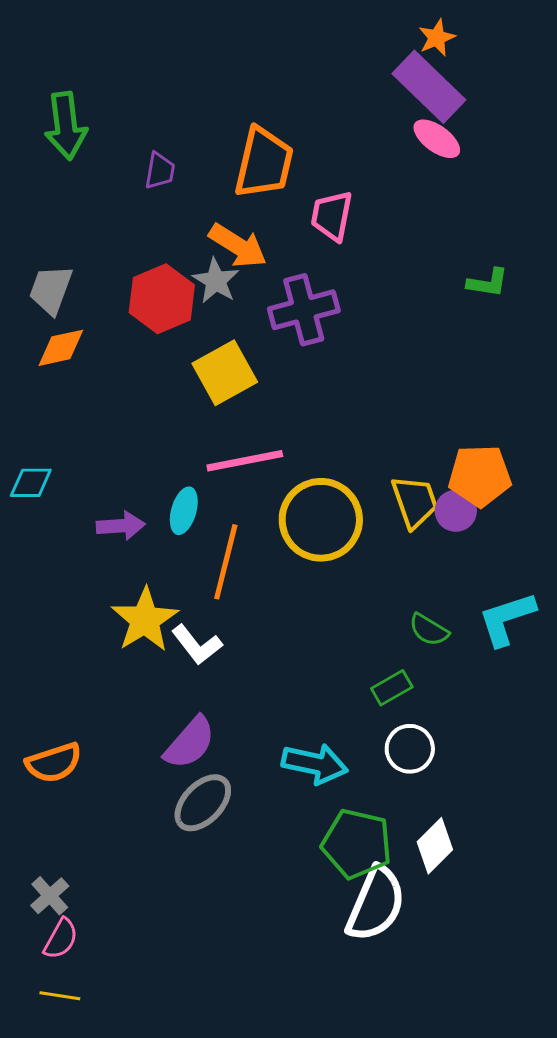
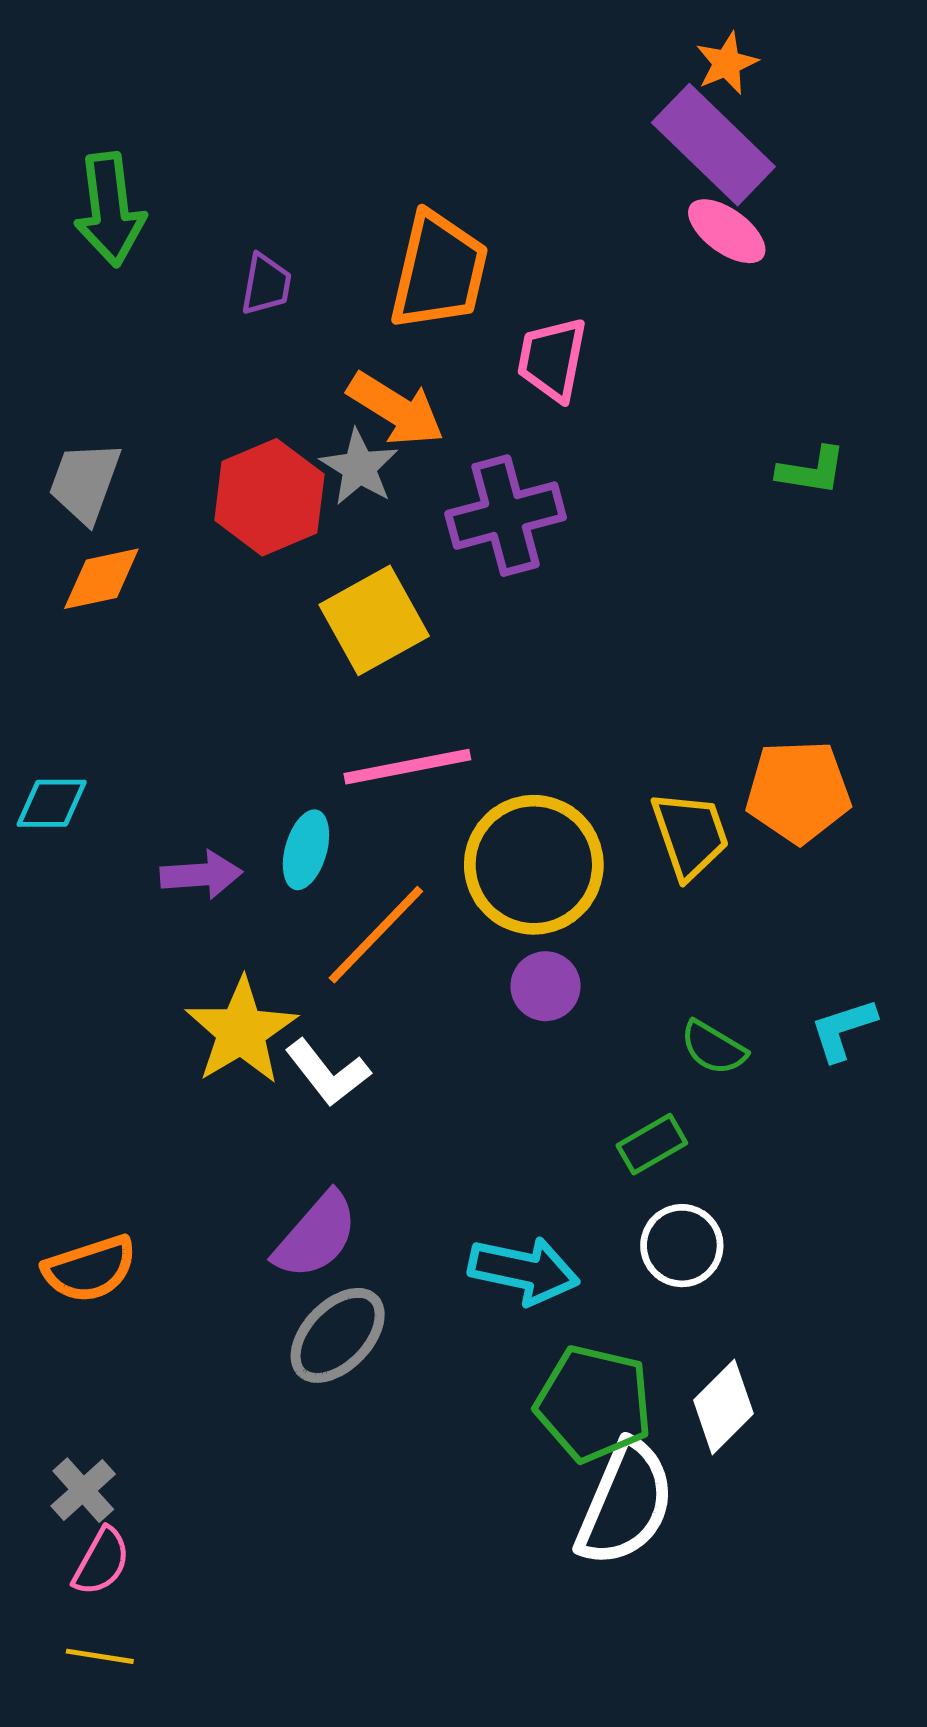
purple circle: (456, 511) -> (545, 986), moved
orange line: (226, 562) -> (376, 935), turned 30
cyan L-shape: (507, 619) -> (843, 1029), size x0.7

